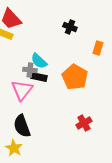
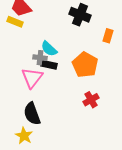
black cross: (70, 27) -> (80, 15), size x1.5
red cross: (84, 123) -> (91, 100), moved

